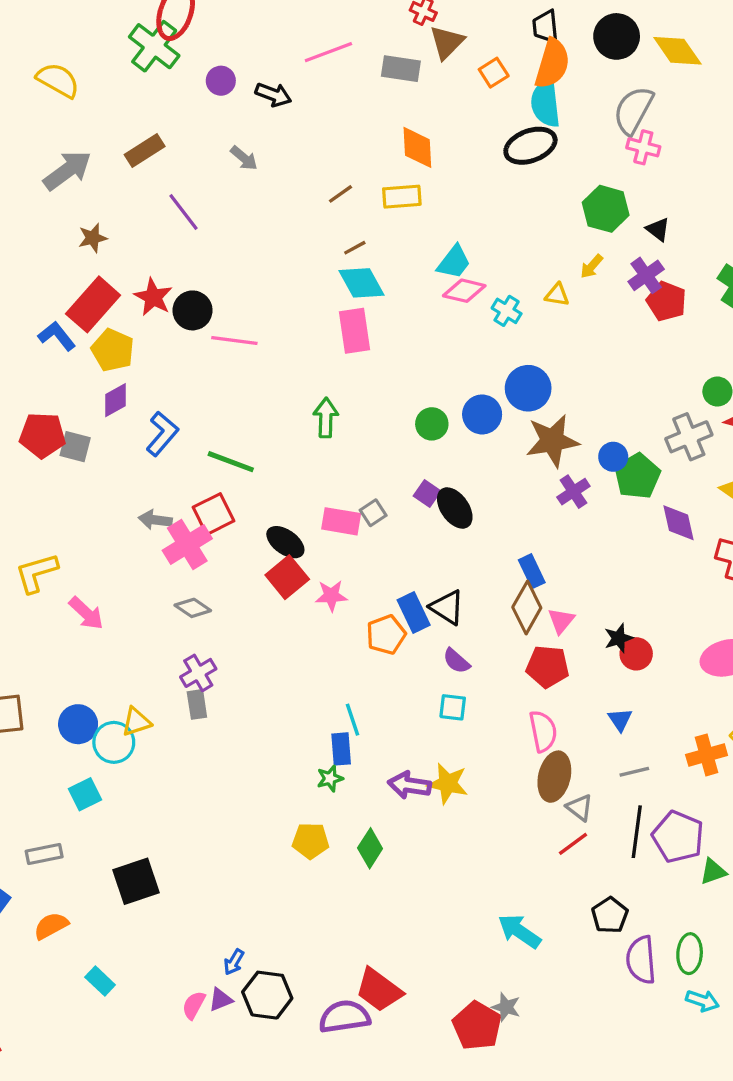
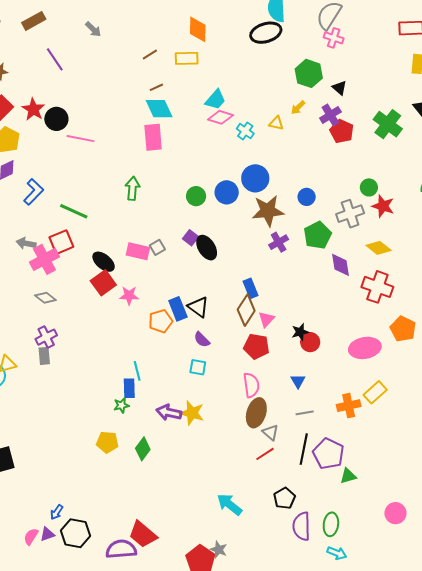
blue circle: (613, 457) -> (307, 197), moved

